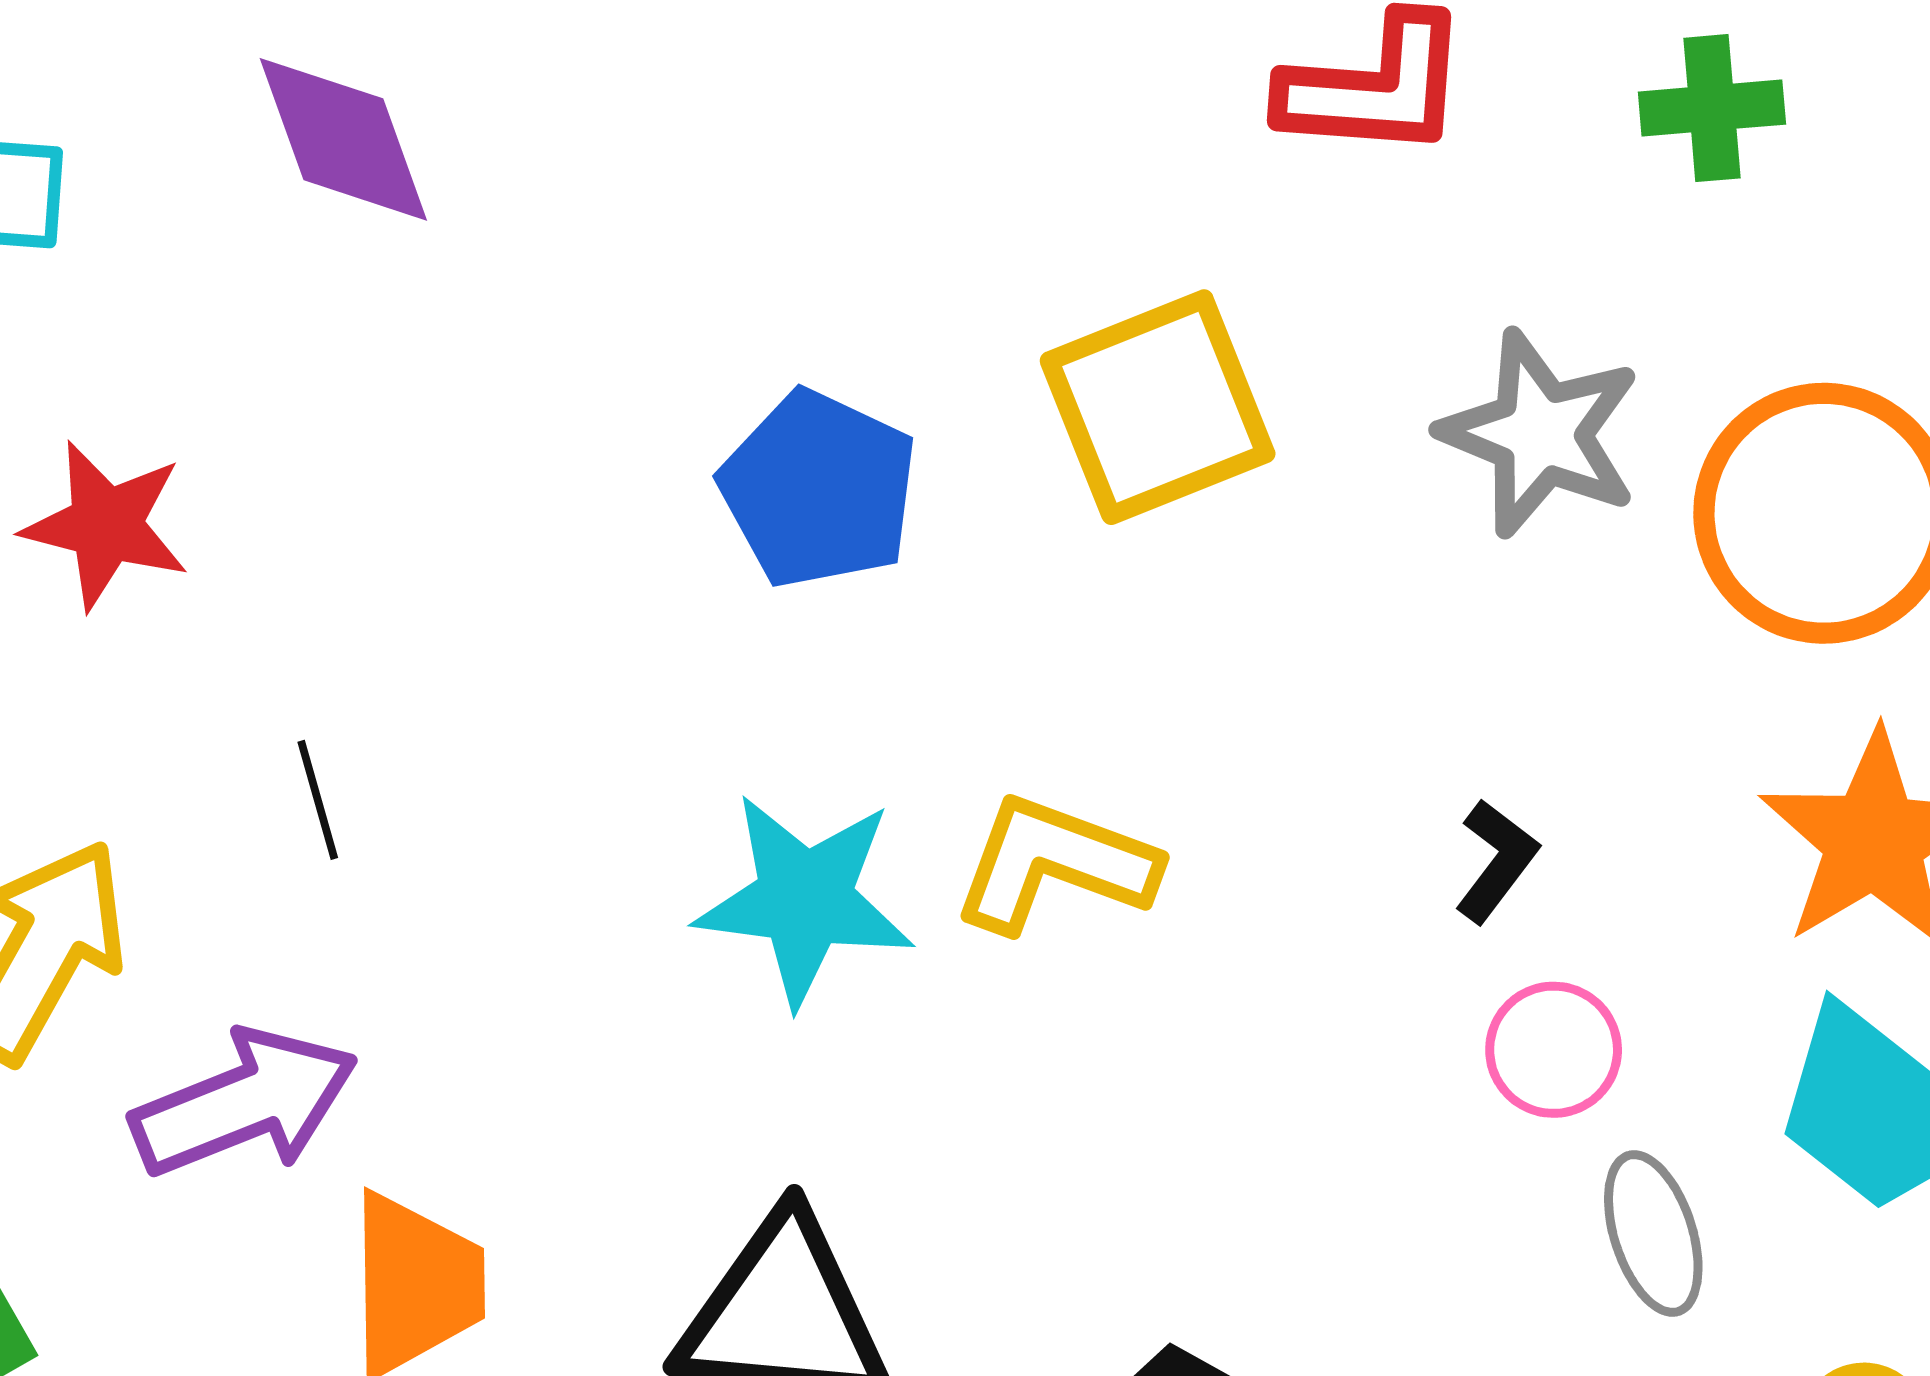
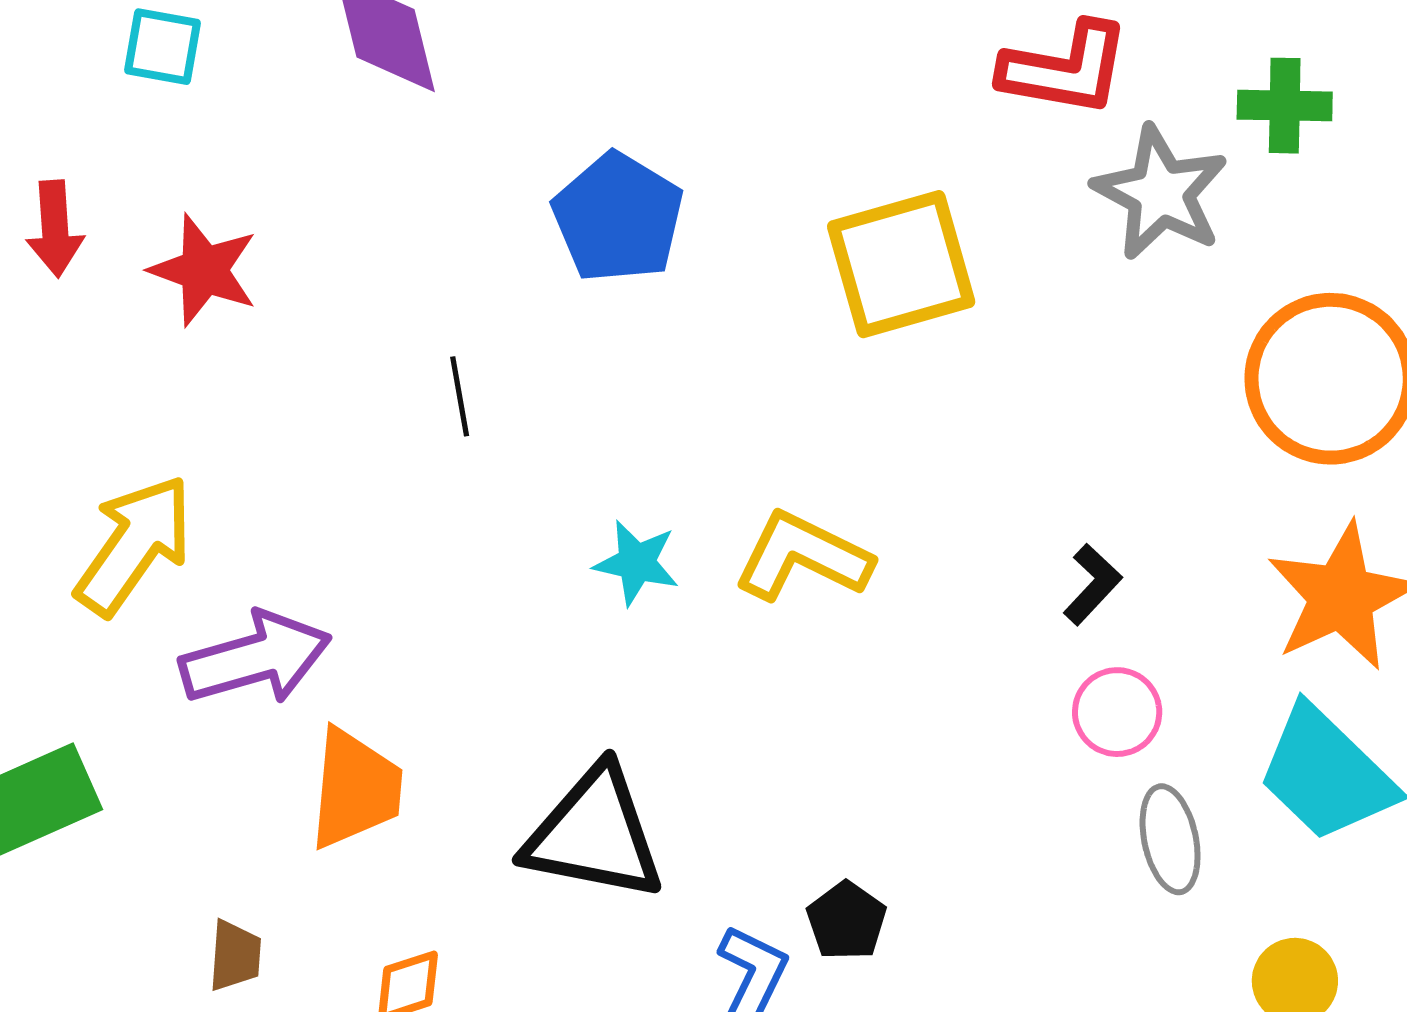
gray star: (1540, 434) -> (1160, 193), moved
blue pentagon: (819, 489) -> (618, 218), moved
black line: (318, 800) -> (460, 396), moved
cyan star: (805, 899) -> (636, 563), size x0.6

